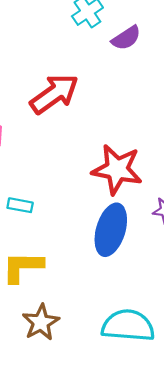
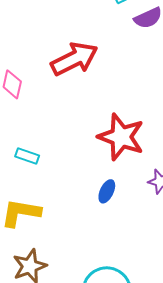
blue ellipse: (111, 230) -> (107, 191), size x0.5

